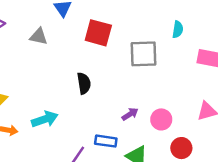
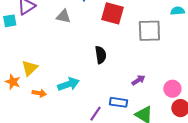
cyan semicircle: (178, 29) -> (178, 11), turned -104
pink circle: (161, 119) -> (172, 89), moved

